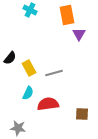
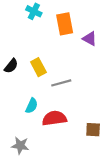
orange rectangle: (67, 15) -> (65, 24), moved
purple triangle: (79, 34) -> (90, 39), turned -32
yellow rectangle: (29, 68) -> (38, 67), moved

